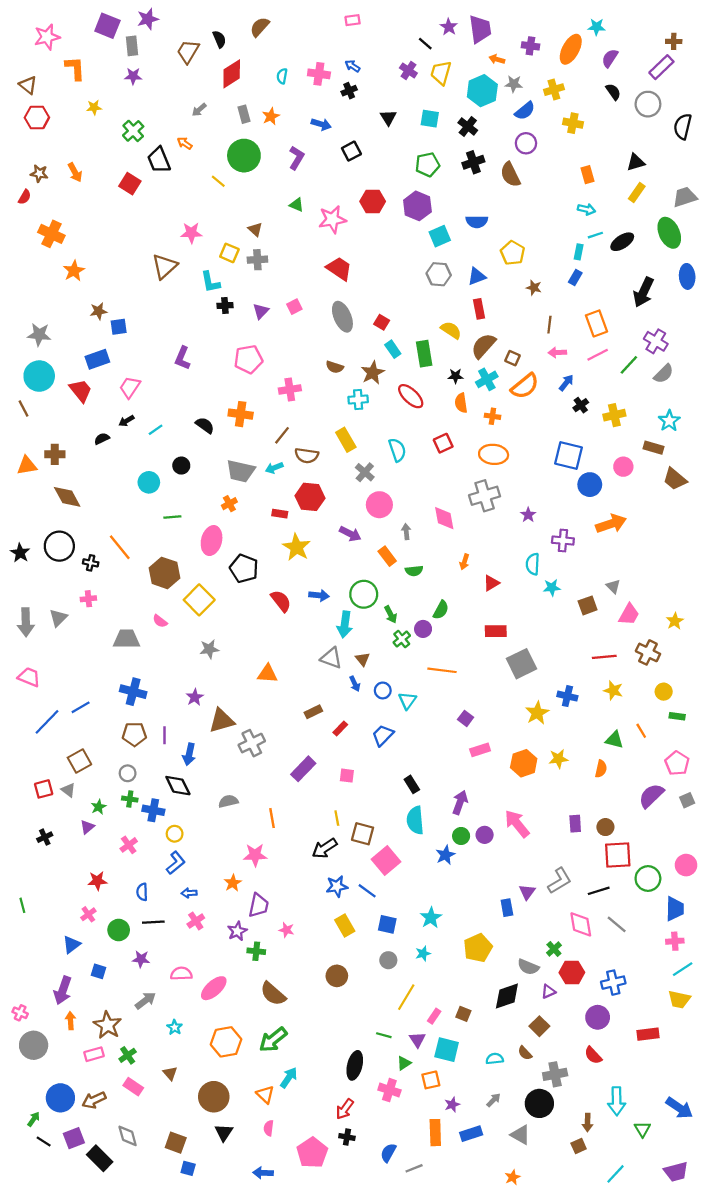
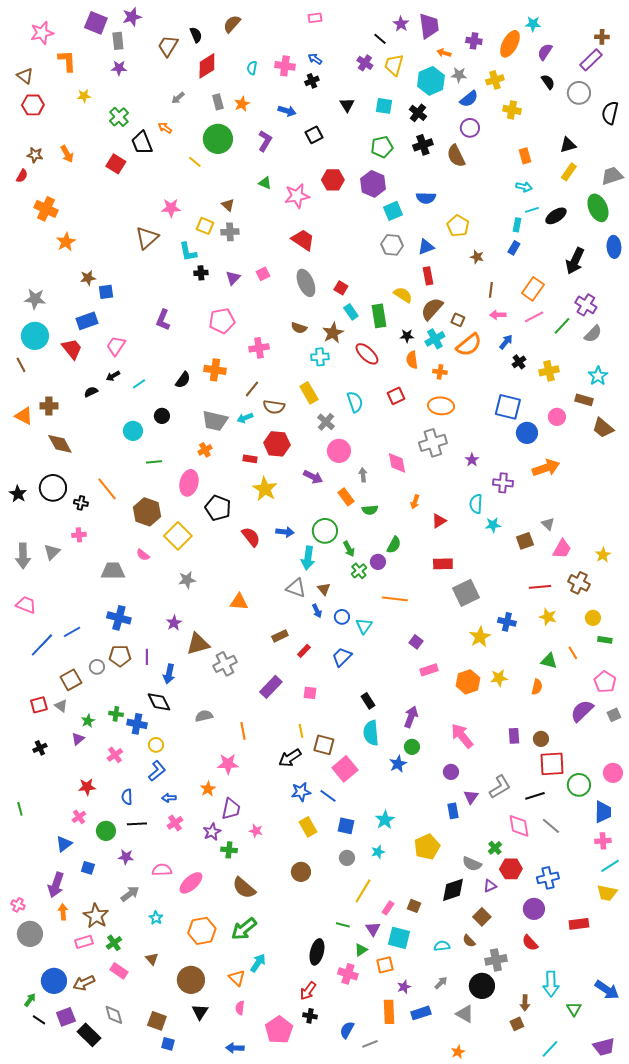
orange rectangle: (596, 323) -> (533, 289), turned 55
black semicircle: (205, 425) -> (183, 380), turned 90
orange triangle: (27, 466) -> (24, 416), turned 36
gray circle: (128, 773) -> (97, 667), moved
purple circle: (485, 835) -> (451, 772), moved

